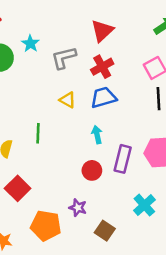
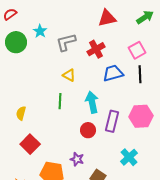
red triangle: (102, 31) -> (107, 18), moved, turned 30
blue trapezoid: (103, 97) -> (113, 73), moved
green line: (38, 133) -> (60, 101), moved
cyan arrow: (97, 135) -> (92, 102), size x1.5

